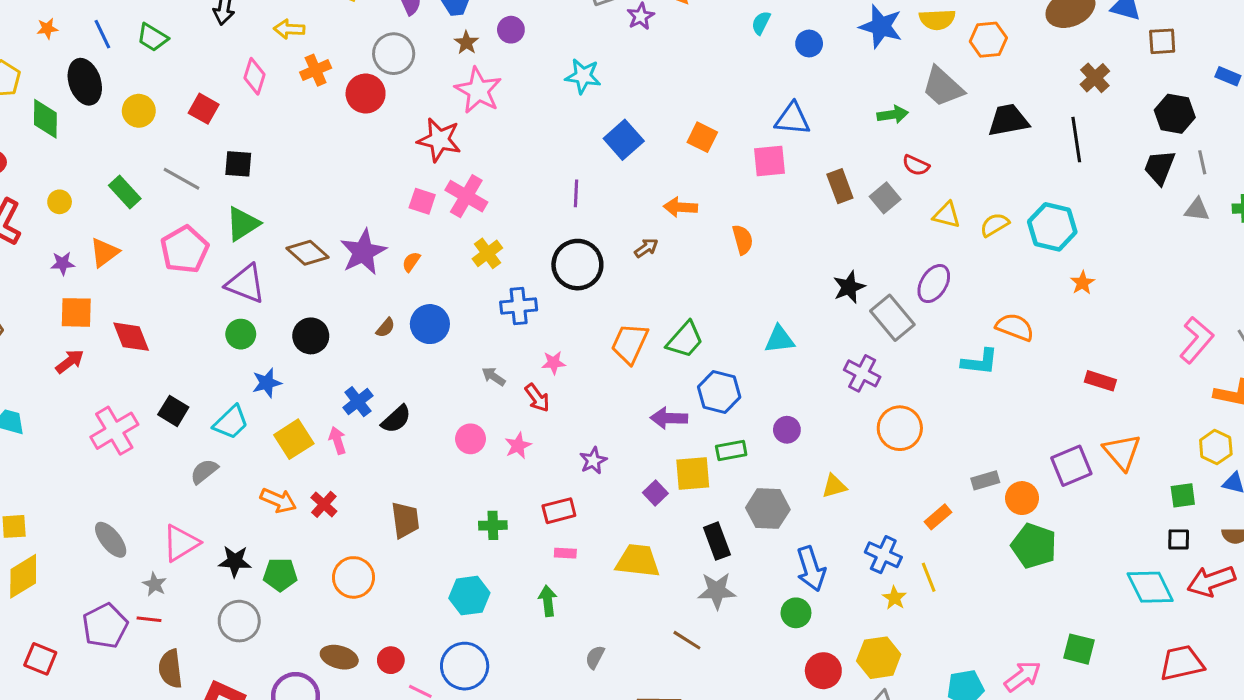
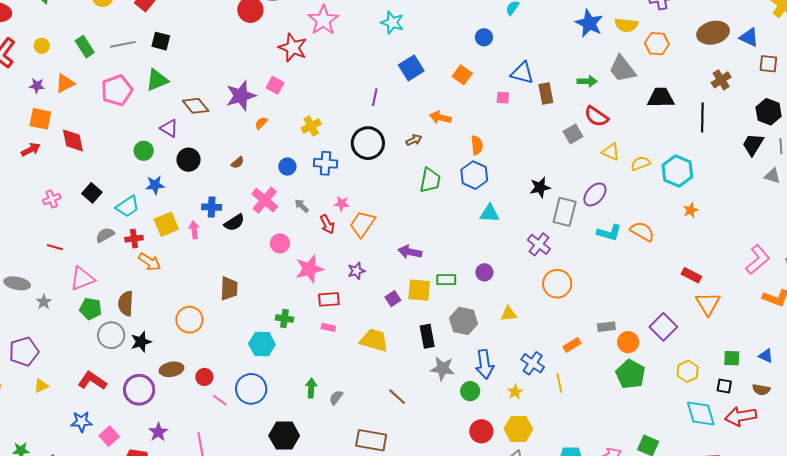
blue circle: (809, 44) -> (484, 37), moved
pink square: (770, 161) -> (503, 98), size x0.6
red semicircle: (916, 165) -> (596, 116), size x1.4
gray line: (182, 179) -> (123, 44), turned -50
brown rectangle: (840, 186) -> (546, 93), moved
pink cross: (466, 196) -> (265, 200), moved
purple star: (363, 252) -> (241, 96), moved
purple triangle: (246, 284) -> (169, 128), moved, size x0.7
gray rectangle: (892, 318) -> (565, 212), turned 44
blue circle: (430, 324) -> (287, 167), moved, size x0.7
green trapezoid: (685, 340) -> (430, 180), moved, turned -40
orange trapezoid: (630, 343) -> (362, 224), moved
cyan L-shape: (980, 362) -> (609, 233), moved
blue hexagon: (719, 392) -> (474, 175), moved
blue cross: (358, 402) -> (212, 207), turned 30
pink cross: (114, 431) -> (52, 199), size x0.6
pink star: (518, 446) -> (309, 269), moved, size x1.6
yellow hexagon: (1216, 447) -> (688, 371), moved
orange triangle: (1122, 452) -> (708, 304), moved
purple square: (1071, 466) -> (663, 327), turned -32
red cross: (324, 504) -> (134, 239), moved, turned 30
green cross: (493, 525) -> (284, 319), moved
gray ellipse: (111, 540) -> (17, 283), moved, turned -50
black star: (235, 561) -> (141, 342), moved, turned -30
green pentagon: (280, 575) -> (91, 309), moved
gray star: (155, 584) -> (44, 302), moved
gray star: (717, 591) -> (443, 369), moved
yellow star: (894, 598) -> (515, 392), moved
green arrow: (548, 601) -> (311, 388), moved
red line: (149, 619) -> (55, 247), moved
purple pentagon: (105, 626) -> (24, 352), moved
brown ellipse: (339, 657) -> (171, 369), turned -35
brown semicircle: (170, 669) -> (126, 303), moved

